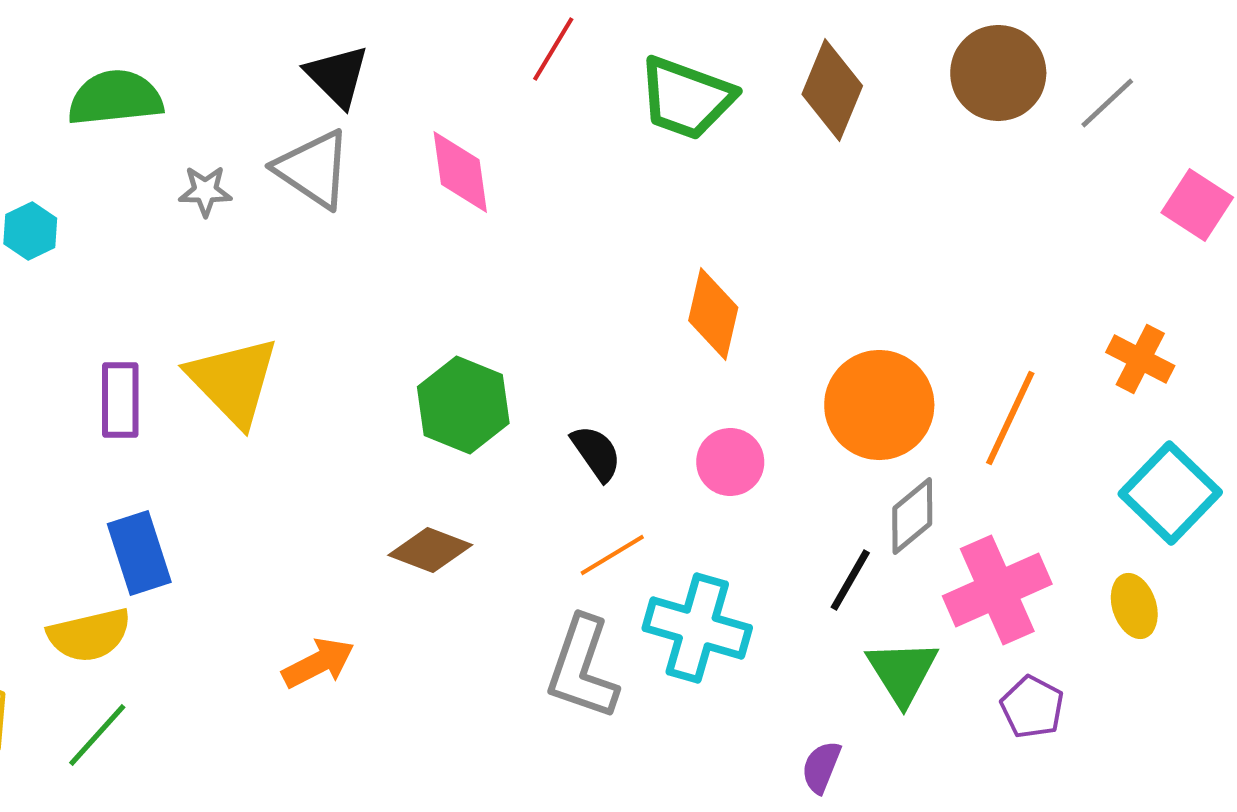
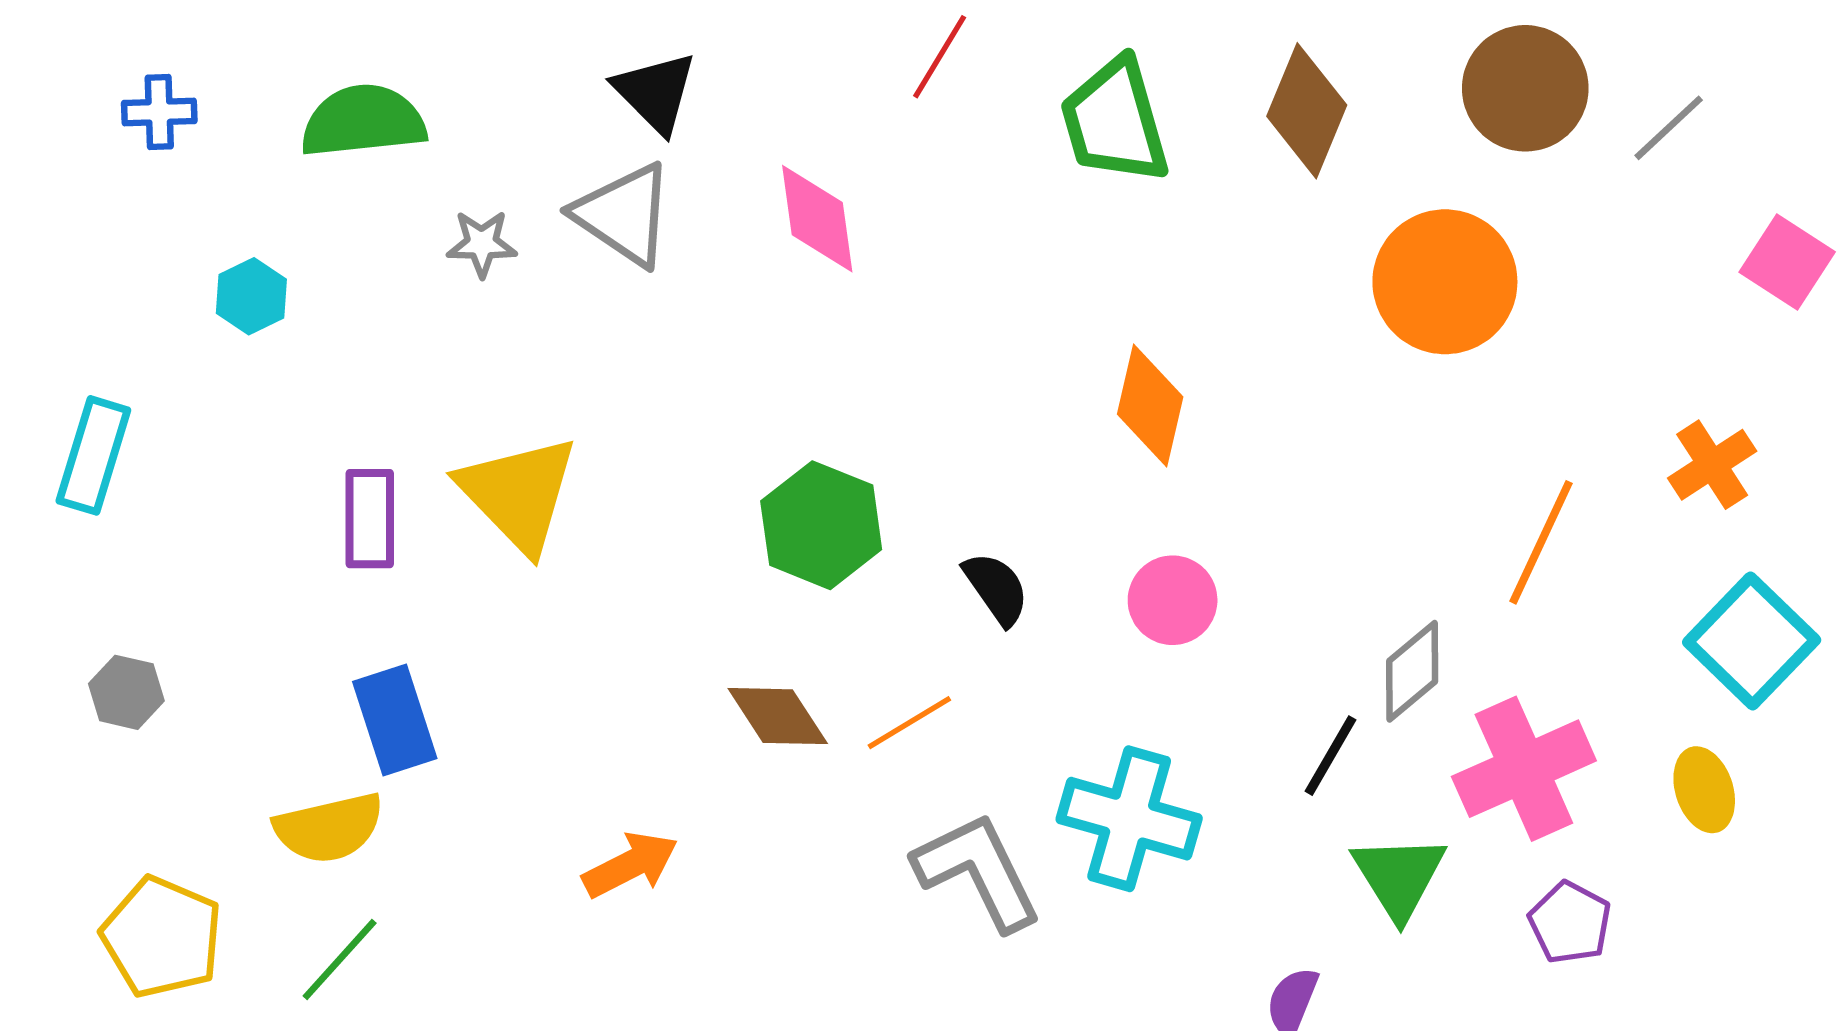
green trapezoid: (686, 98) -> (1115, 121), turned 54
orange cross: (1140, 359) -> (1712, 465), turned 30
orange circle: (879, 405) -> (1445, 282), moved
brown diamond: (430, 550) -> (778, 716), turned 36
orange line: (612, 555) -> (909, 723), moved
gray L-shape: (582, 668) -> (978, 871), turned 135

